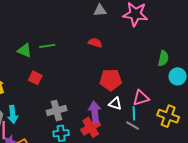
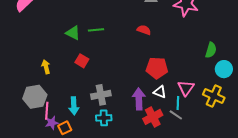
pink triangle: (141, 98) -> (186, 88), turned -42
cyan arrow: (13, 114) -> (74, 106), moved
yellow cross: (168, 116) -> (214, 96), moved
red cross: (91, 127) -> (153, 117), moved

